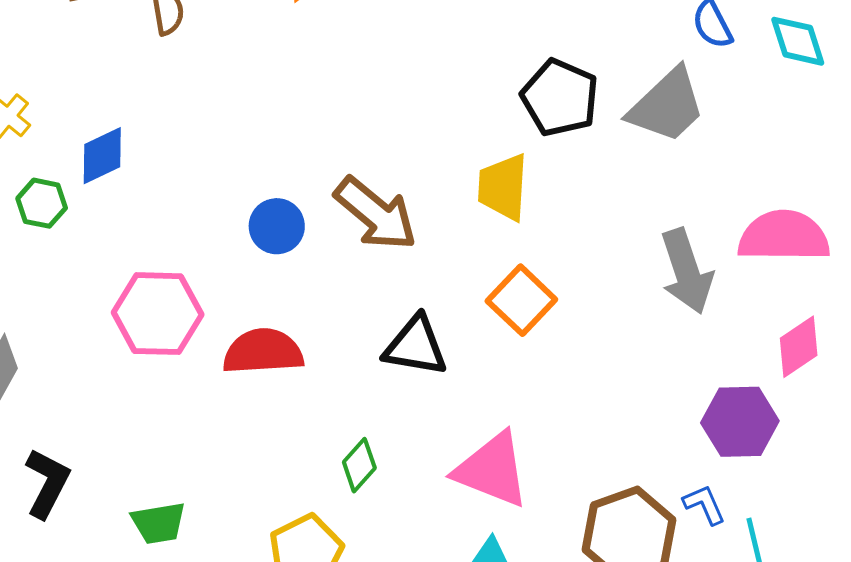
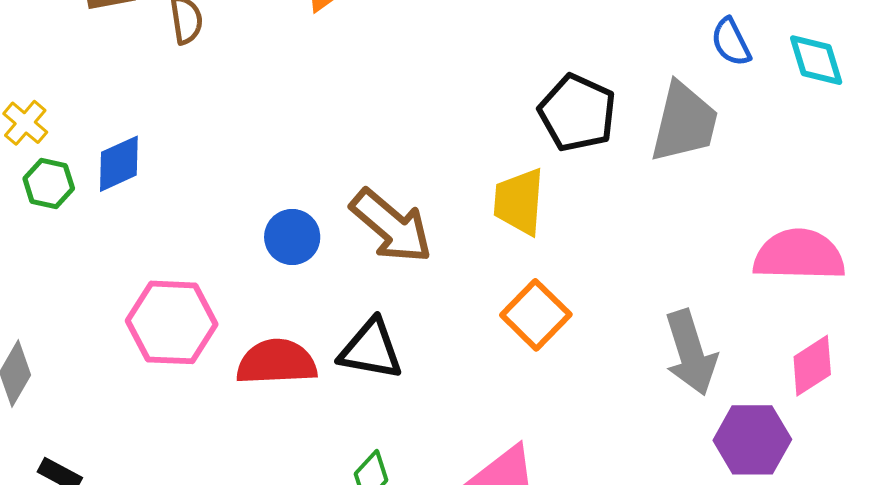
gray trapezoid: (667, 106) -> (684, 122), turned -34
green hexagon: (42, 203) -> (49, 184), moved
gray arrow: (687, 271) -> (691, 353), moved
black triangle: (416, 346) -> (371, 349), moved

